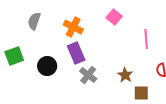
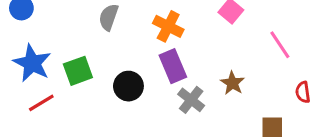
pink line: (146, 39) -> (280, 45), turned -30
brown star: (125, 75) -> (232, 83), moved

